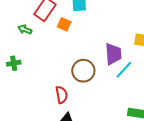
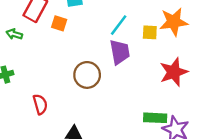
cyan line: (124, 70) -> (119, 25), moved
red semicircle: (62, 95) -> (40, 104), moved

